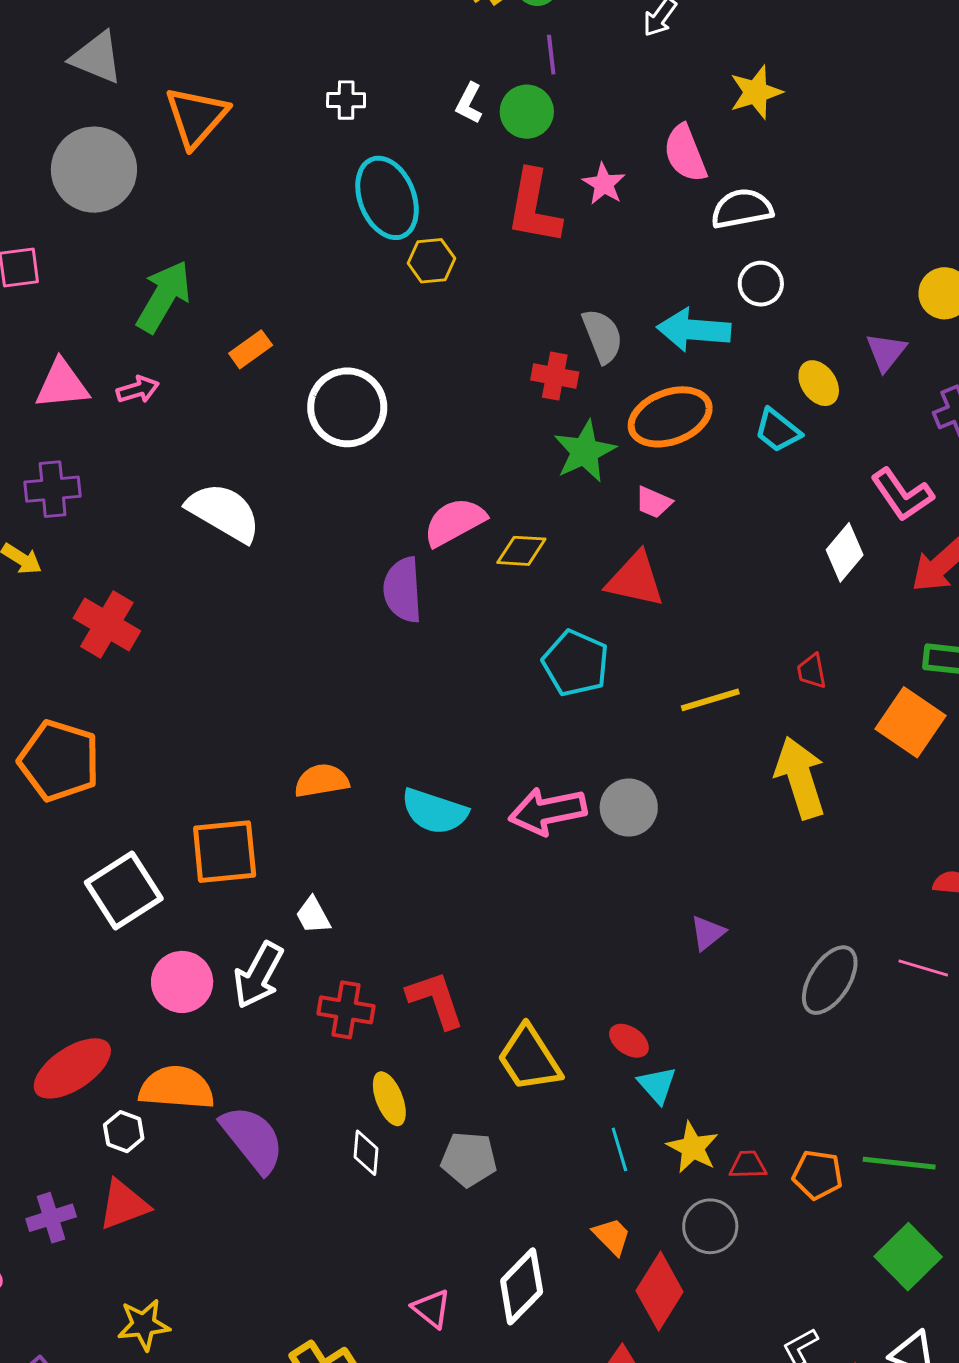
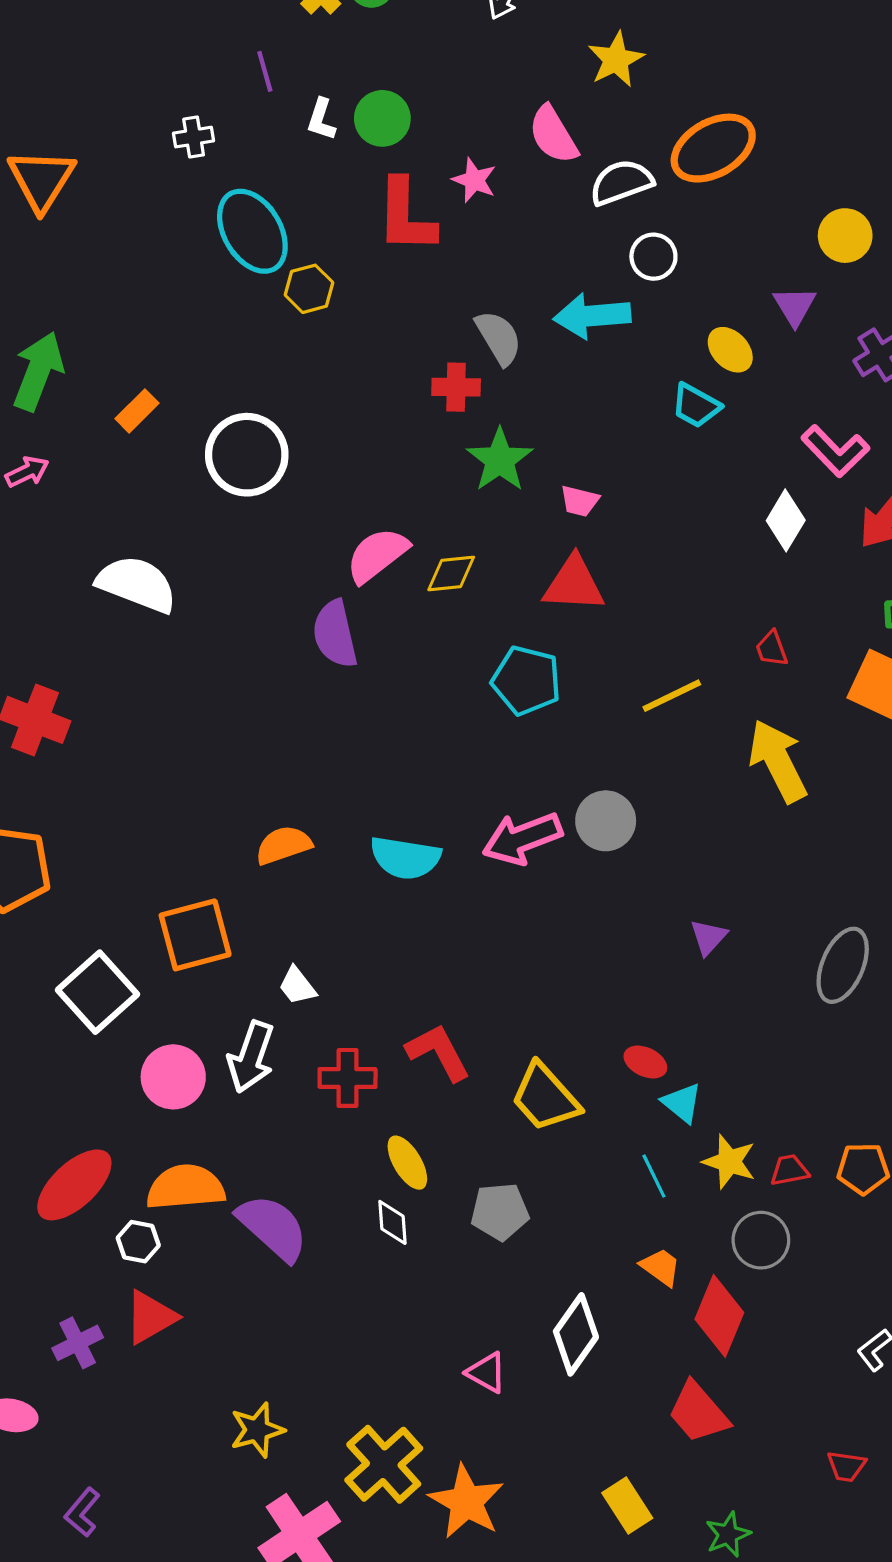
purple line: (551, 55) -> (265, 71), moved
orange ellipse: (670, 417) -> (713, 148), moved
yellow star: (144, 1325) -> (257, 1430), moved

